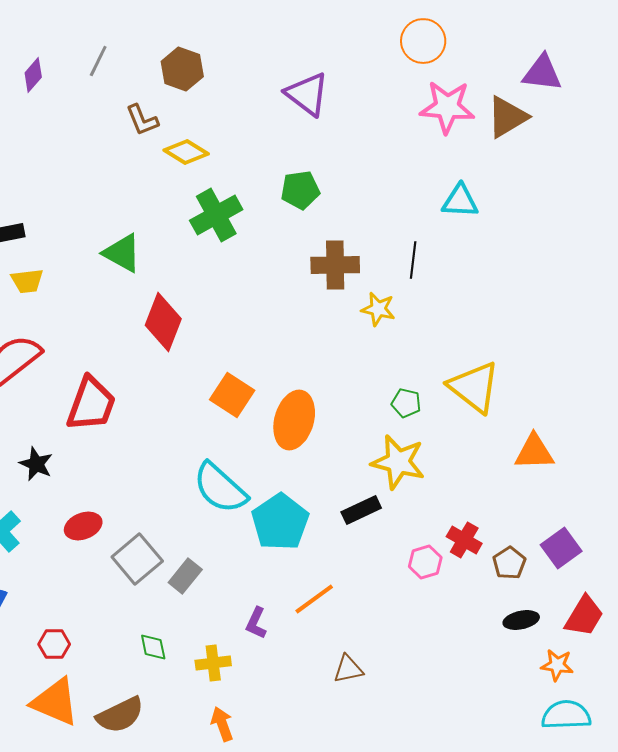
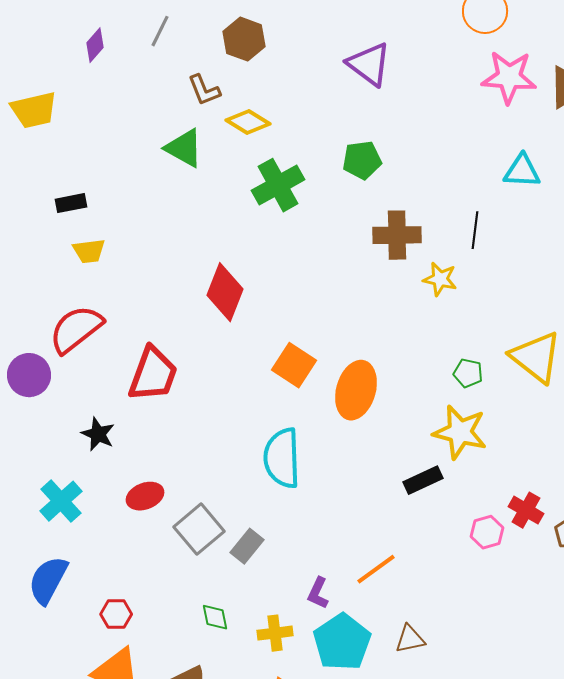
green triangle: (122, 253) -> (184, 148), moved
cyan semicircle: (220, 488) -> (282, 458), turned 46
cyan pentagon: (280, 522) -> (342, 642), moved

